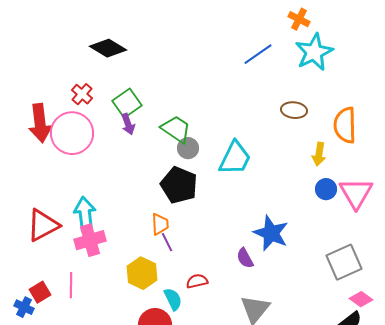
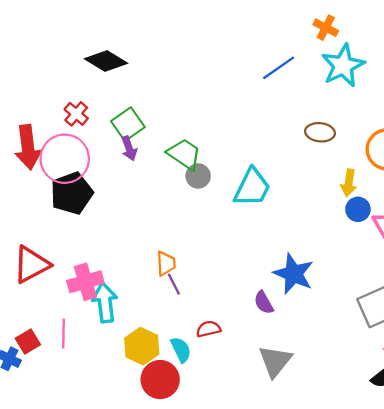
black pentagon: (179, 185) -> (72, 193), moved, turned 30
blue circle: (326, 189) -> (358, 209), moved
cyan arrow: (85, 214) -> (105, 302), moved
yellow hexagon: (142, 273) -> (142, 346), moved

